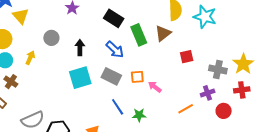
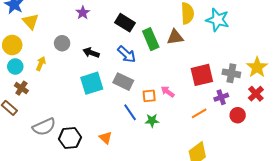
brown triangle: (163, 33) -> (175, 37), turned 30
black arrow: (80, 48) -> (91, 53), turned -70
red square: (187, 57) -> (202, 75), moved, size x1.6
orange square: (137, 77) -> (149, 96), moved
red cross: (242, 90) -> (256, 94), turned -35

